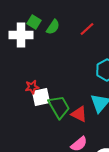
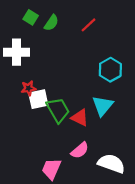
white cross: (21, 35) -> (16, 52), moved

